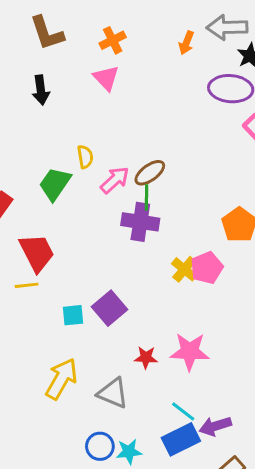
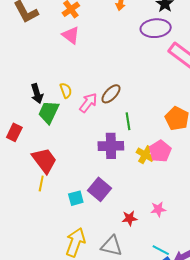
black arrow: (41, 90) -> (37, 94), moved
green line: (146, 198) -> (128, 121), moved
purple cross: (140, 222) -> (111, 146), moved
yellow line: (27, 285) -> (41, 183), turned -63
pink star: (190, 352) -> (158, 209), size x0.6

